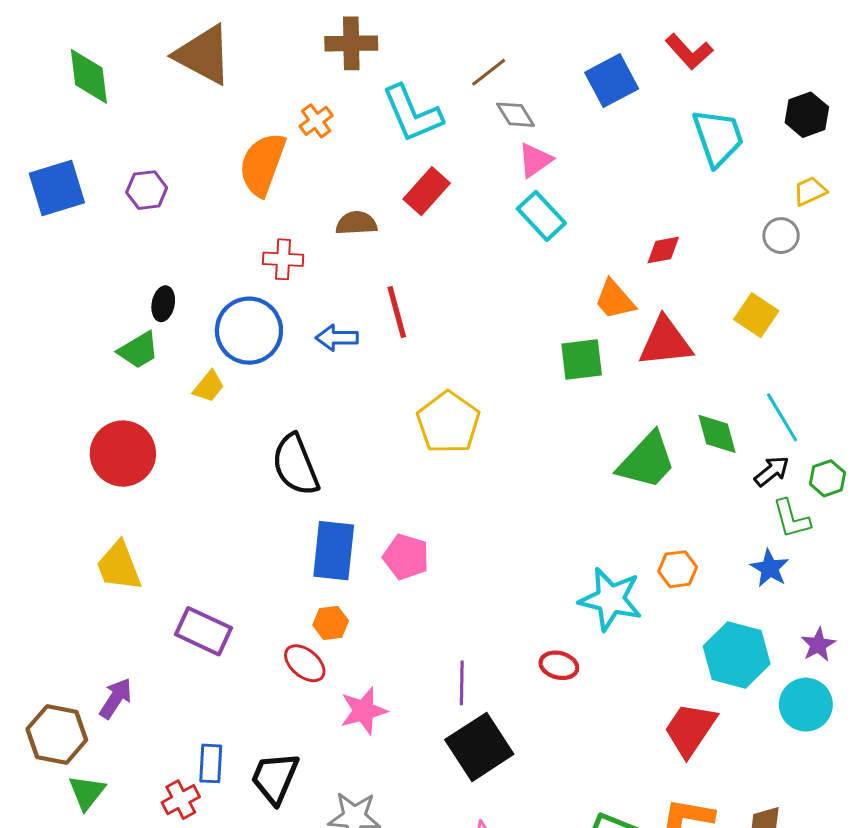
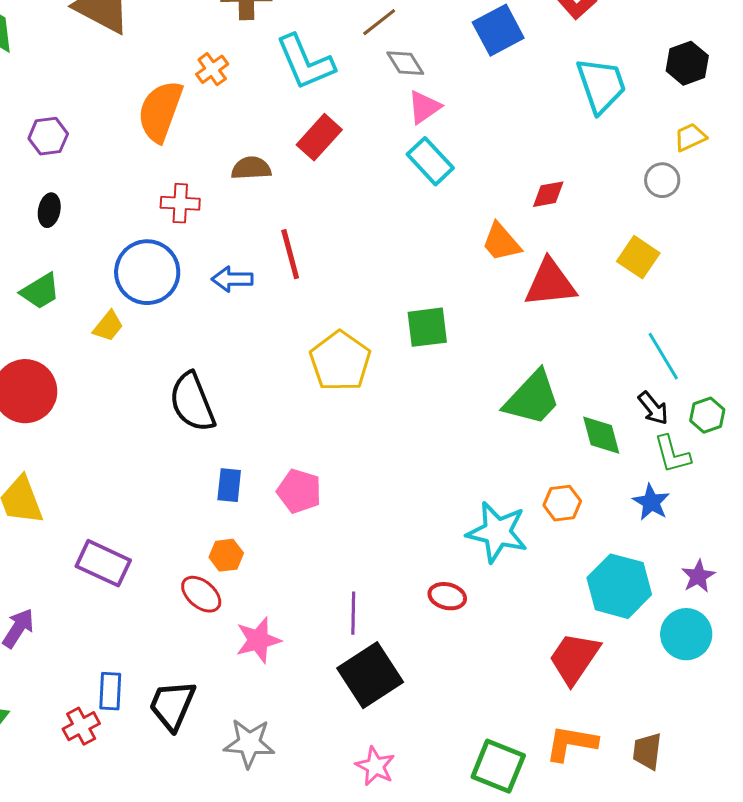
black ellipse: (163, 304) -> (49, 210), moved
green square: (582, 360) -> (427, 327), moved
green diamond: (717, 434) -> (601, 435), moved
black arrow: (772, 471) -> (653, 408), turned 90
blue rectangle: (334, 551) -> (229, 485), size x0.6

